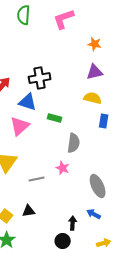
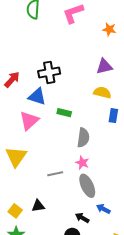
orange star: (95, 44) -> (109, 29), moved
pink star: (63, 168) -> (82, 163), moved
gray line: (37, 179) -> (55, 174), moved
gray ellipse: (98, 186) -> (87, 186), moved
black arrow: (73, 223) -> (82, 218), turned -64

